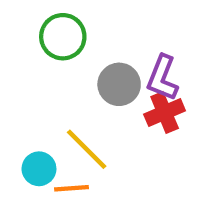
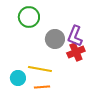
yellow line: (87, 149) -> (40, 69), turned -35
orange line: (71, 188) -> (42, 87), moved

